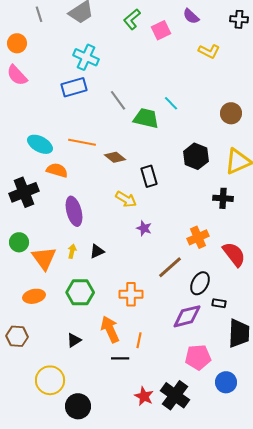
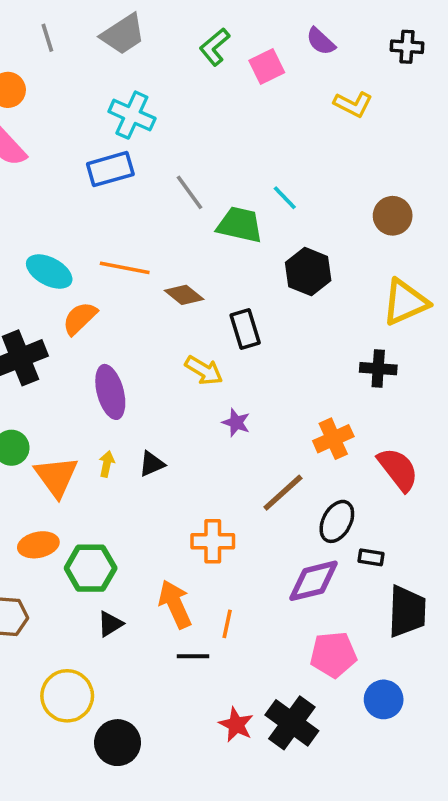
black hexagon: (196, 156) -> (308, 272), moved
orange semicircle: (57, 170) -> (80, 318), turned -60
green hexagon: (80, 292) -> (91, 568), moved

